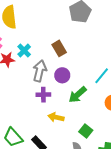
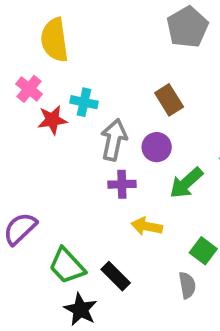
brown rectangle: (59, 48) -> (169, 100), moved
cyan cross: (24, 51) -> (84, 102), turned -32

